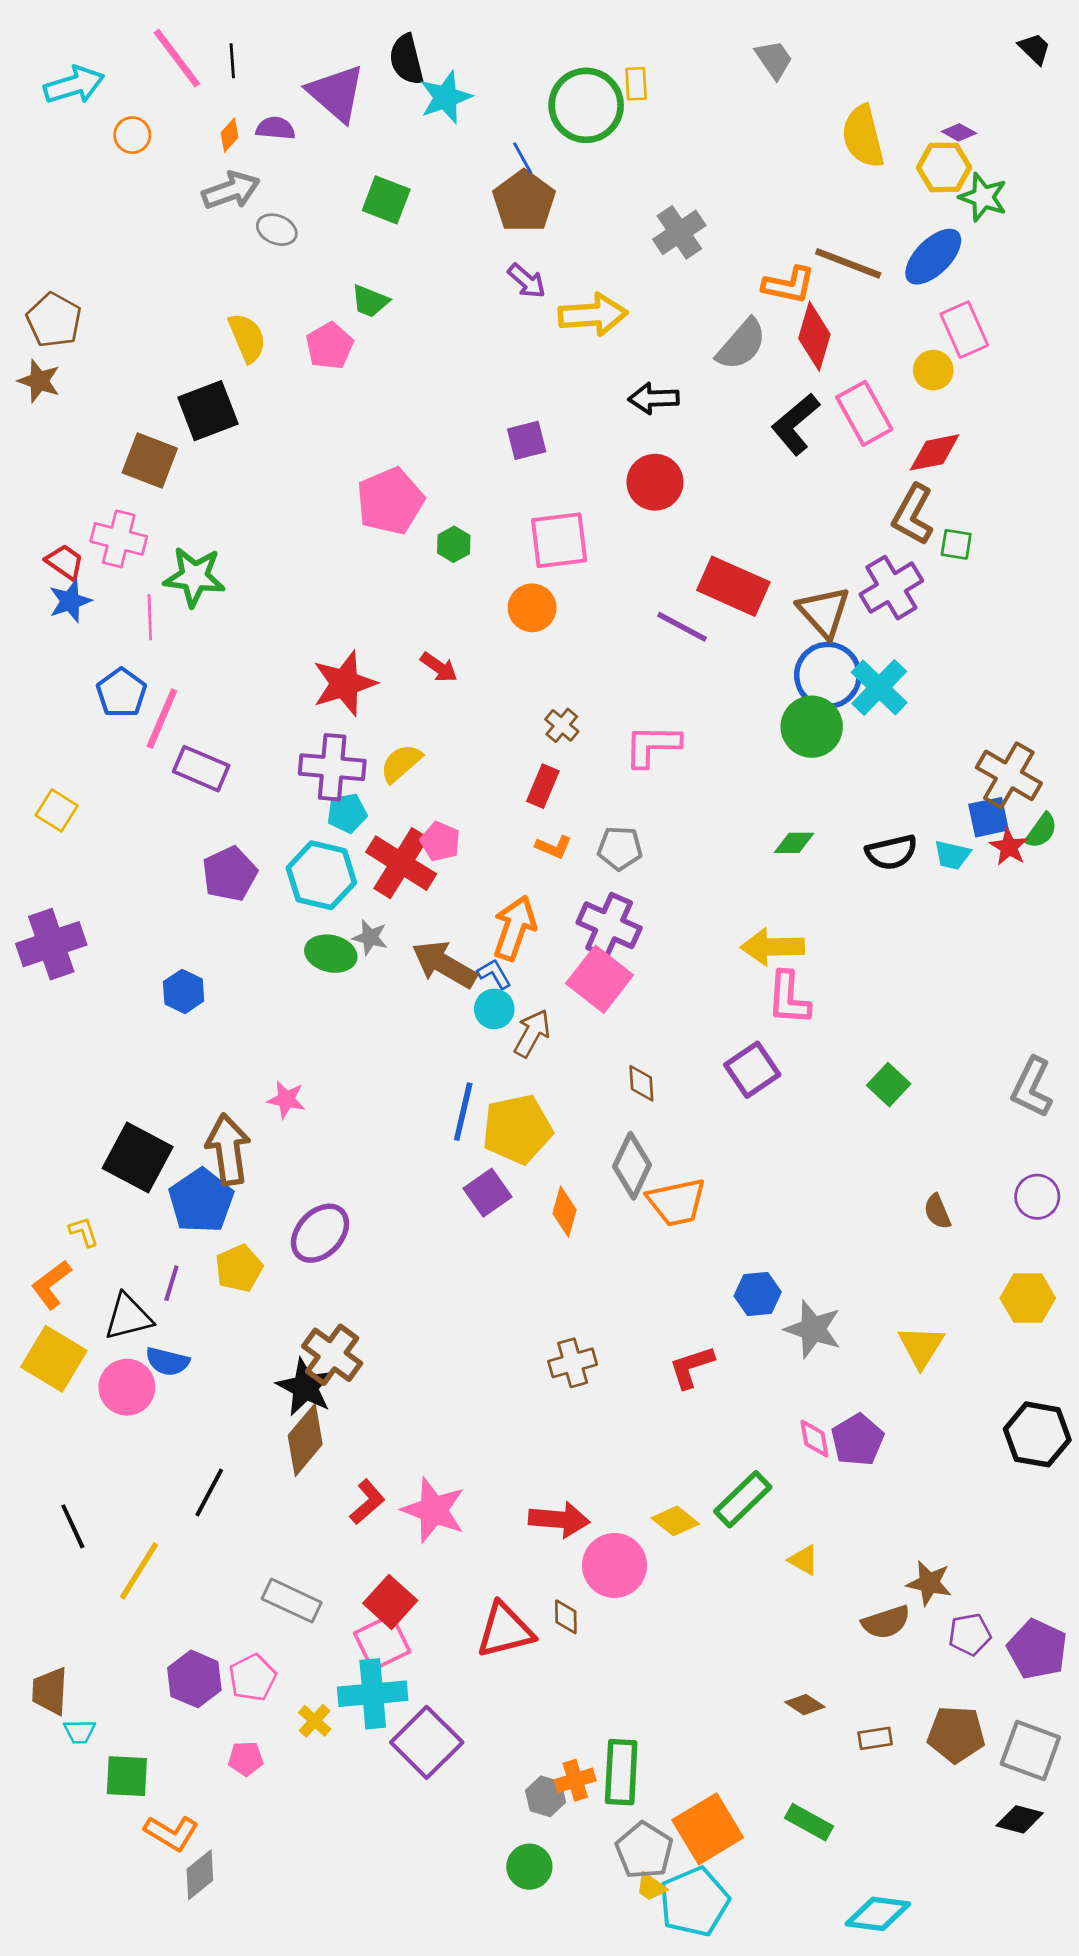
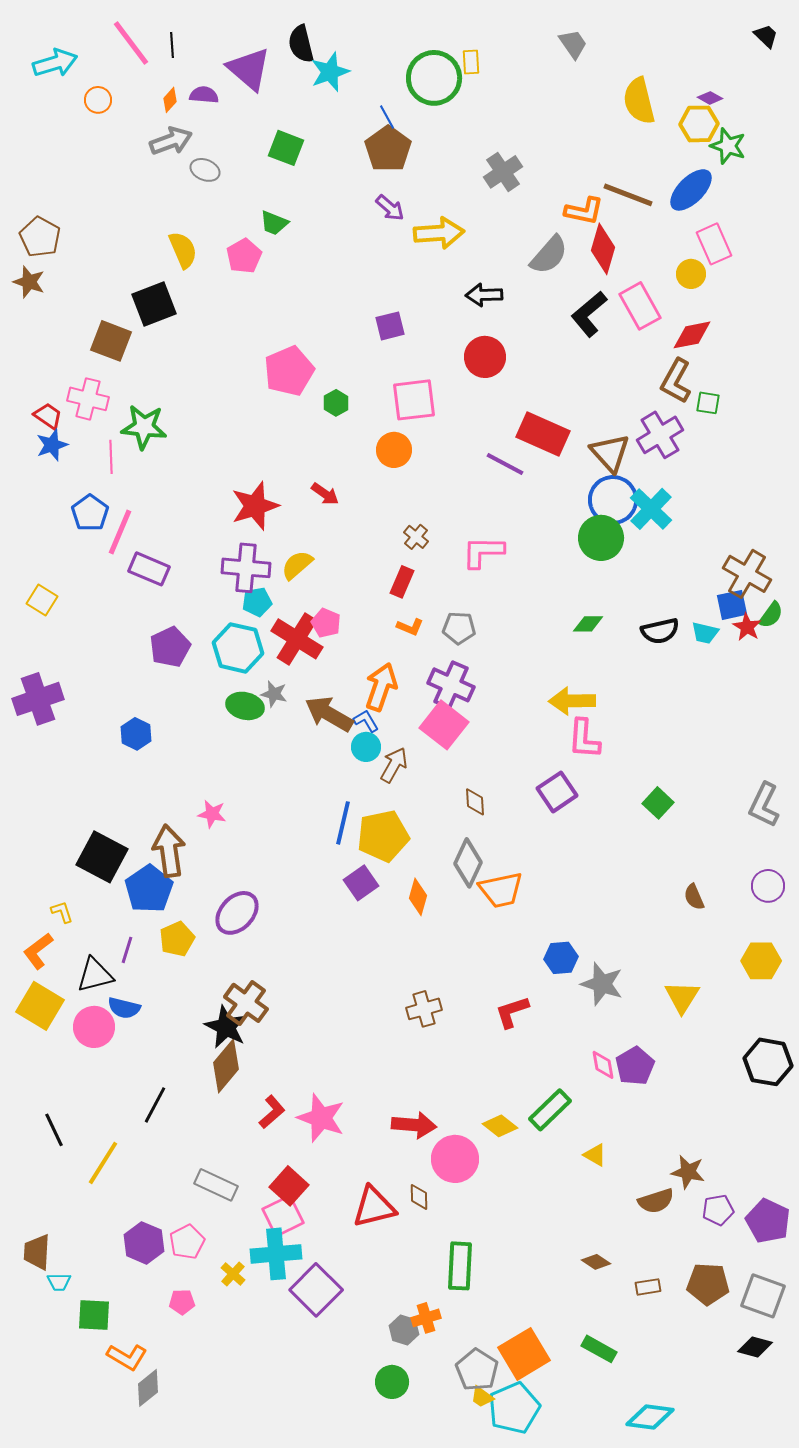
green rectangle: (621, 1772) -> (460, 1266), moved

